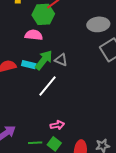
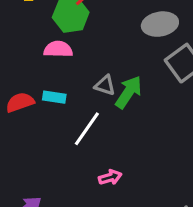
green arrow: (44, 60) -> (129, 92), moved
pink arrow: (57, 125) -> (110, 177), moved

